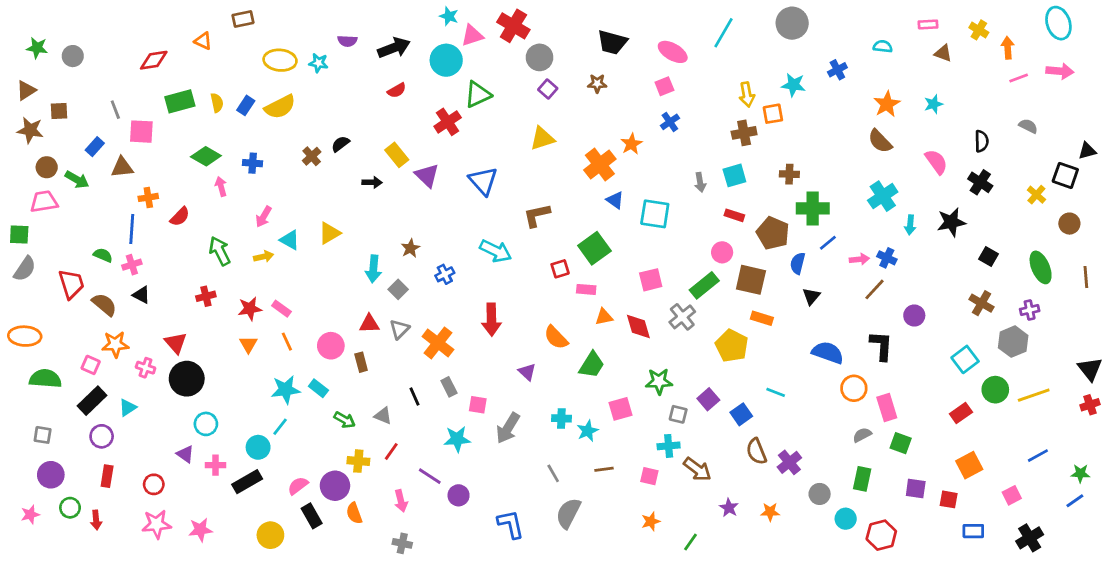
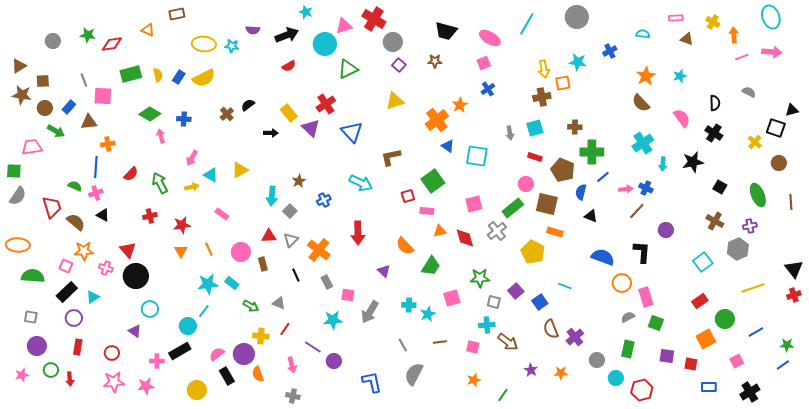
cyan star: (449, 16) -> (306, 12), moved
green star: (37, 48) -> (88, 35), moved
red cross: (448, 122) -> (326, 104), moved
brown circle: (47, 167) -> (45, 108), moved
red semicircle: (180, 217) -> (131, 174), moved
black triangle: (811, 296) -> (591, 216), turned -48
pink rectangle: (281, 309) -> (222, 214), moved
green circle: (995, 390) -> (725, 319), moved
black line: (415, 397) -> (296, 275), moved
pink cross: (216, 465) -> (157, 361), moved

